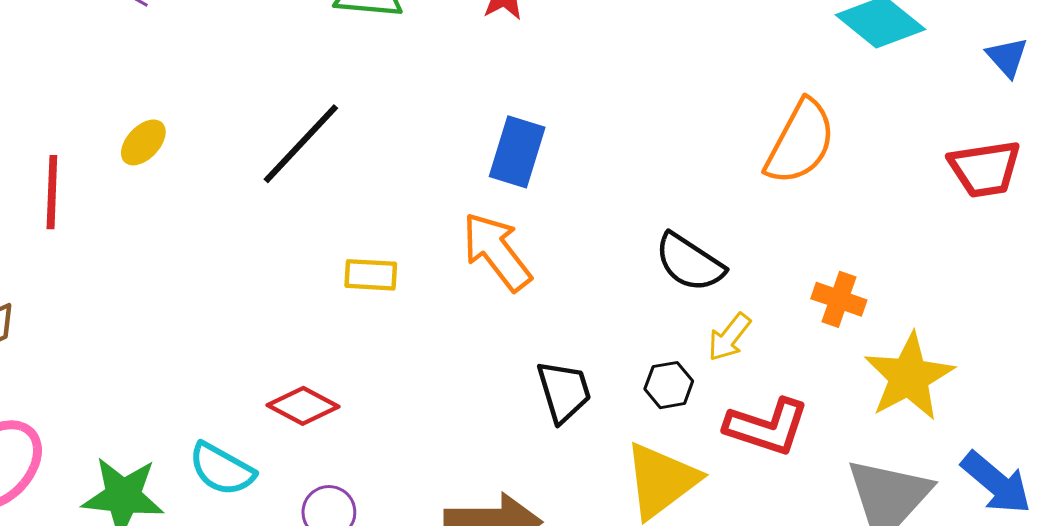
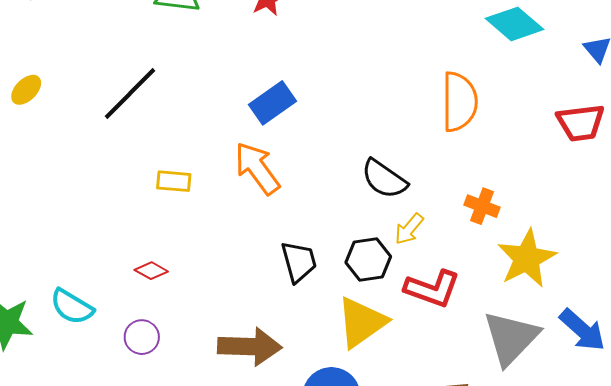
orange semicircle: (800, 142) -> (459, 102), turned -30
blue rectangle: (517, 152) -> (273, 103), turned 36
black hexagon: (669, 385) -> (368, 259), size x1.4
red diamond: (303, 406) -> (151, 271), moved, size x0.7

